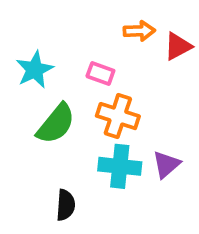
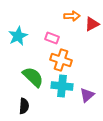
green semicircle: (56, 124) -> (33, 77), moved, turned -85
purple triangle: (166, 164) -> (87, 95), moved
black semicircle: (66, 205) -> (24, 106), moved

